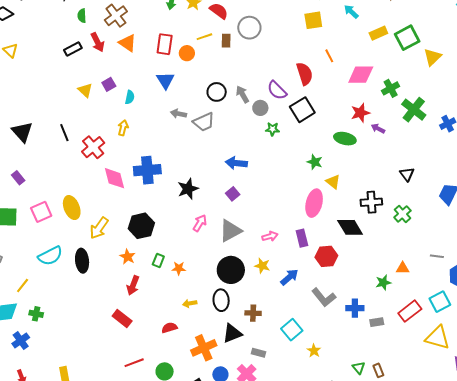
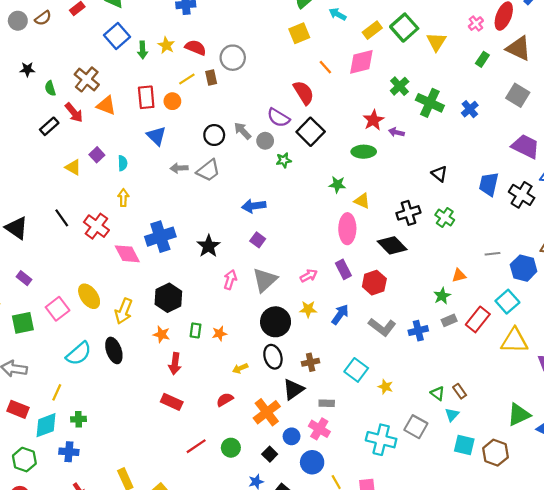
pink diamond: (361, 75) -> (361, 62), moved
gray rectangle: (377, 322) -> (449, 320), moved
blue cross: (21, 341) -> (69, 452), turned -36

